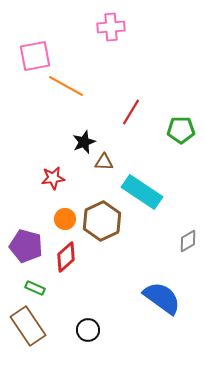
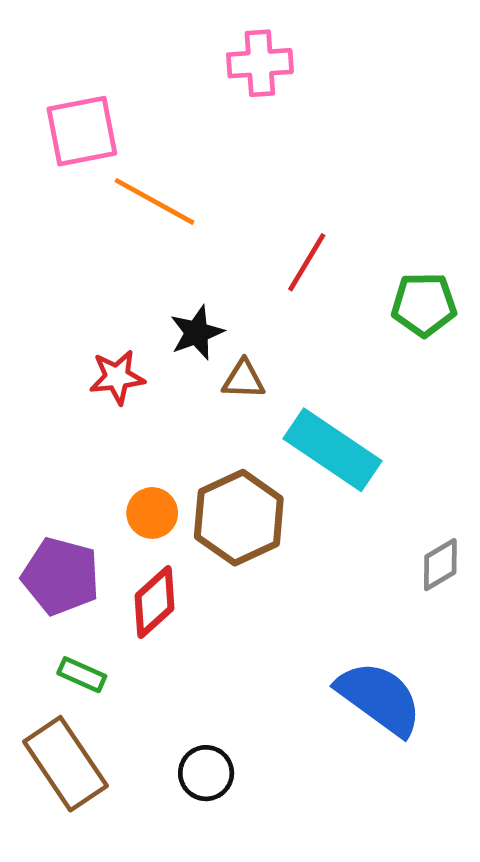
red star: (53, 178) -> (117, 377), moved

